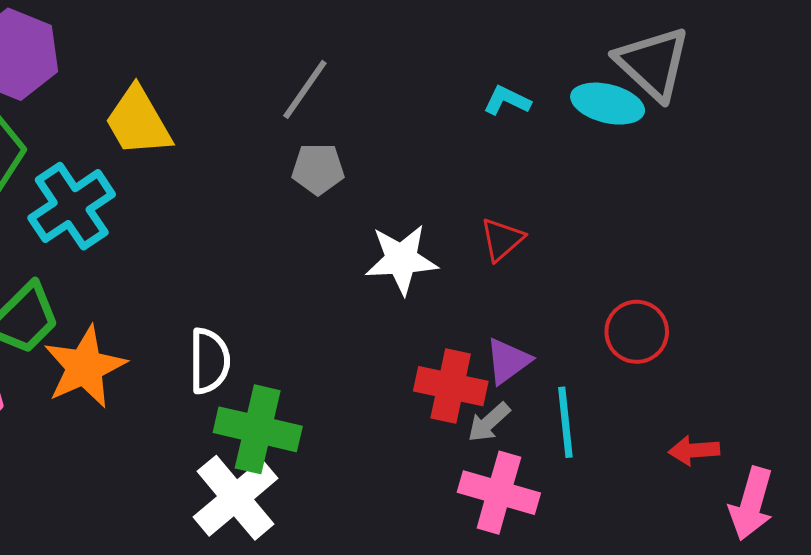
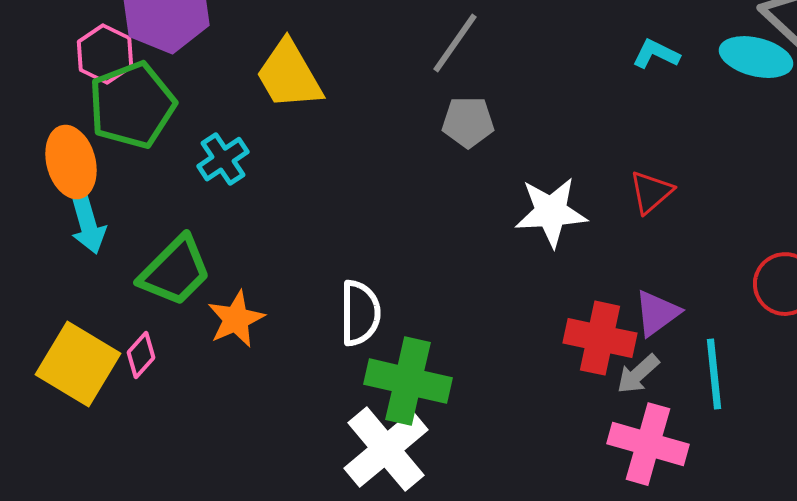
cyan cross: (72, 206) -> (223, 159), size x0.6
orange star: (85, 367) -> (236, 319), size x0.7

